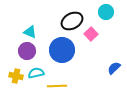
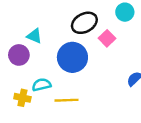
purple circle: (27, 51) -> (19, 55), moved
yellow cross: (16, 76) -> (22, 98), moved

